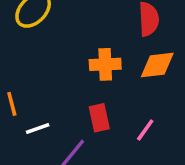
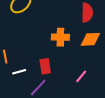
red rectangle: (99, 118) -> (45, 66), moved

